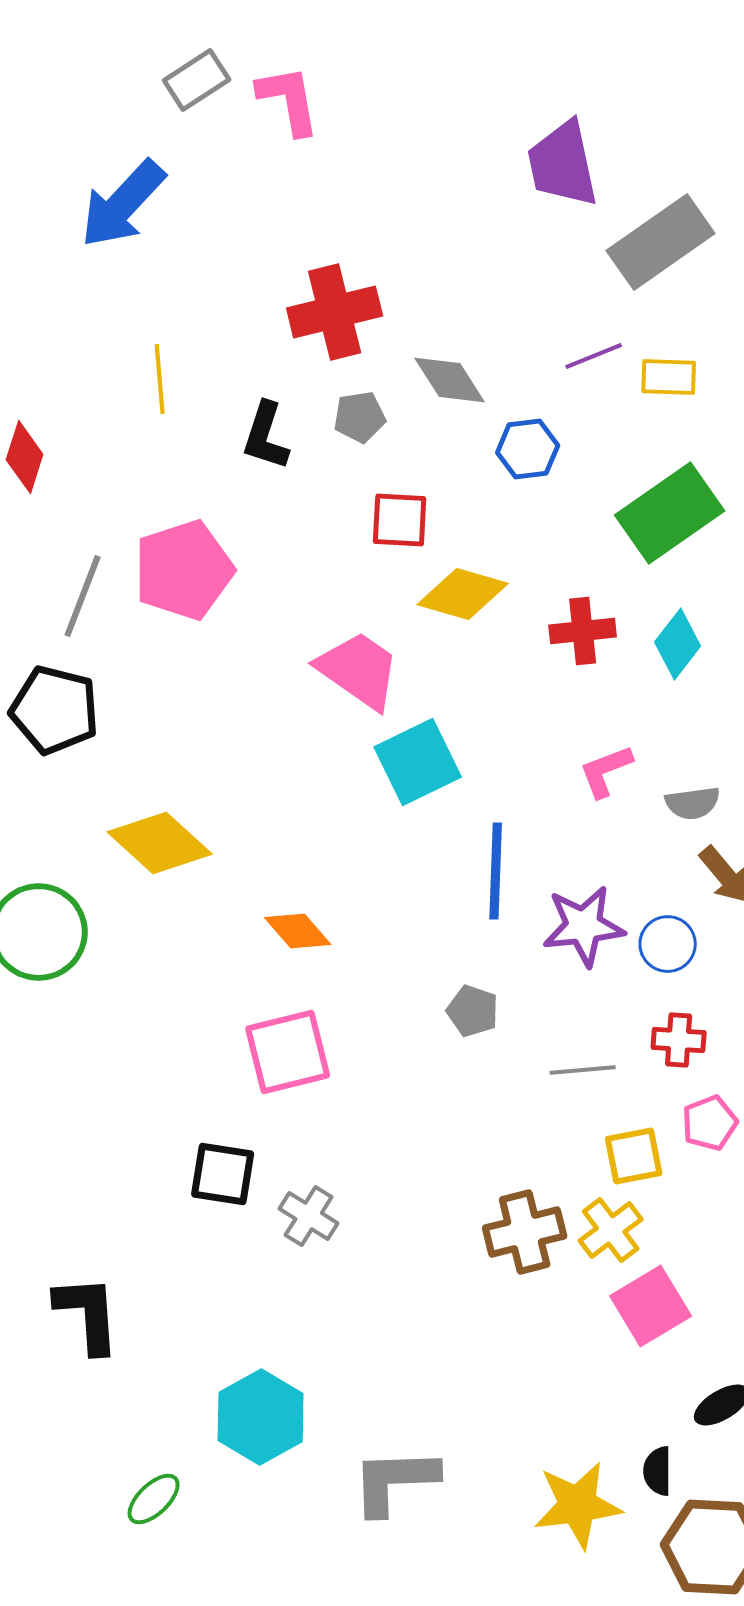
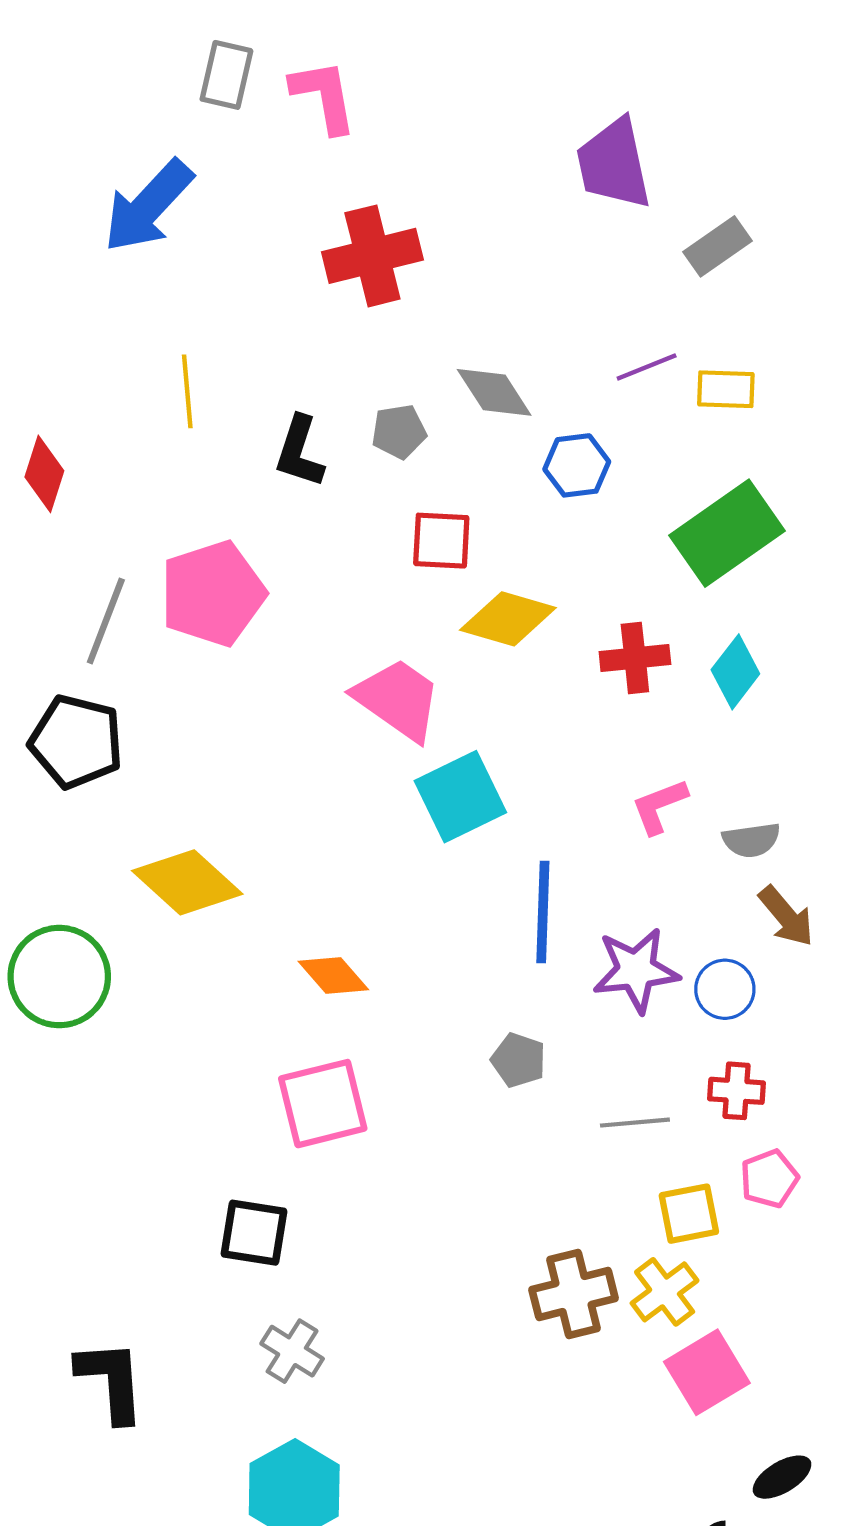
gray rectangle: (197, 80) -> (226, 75), turned -44
gray rectangle: (661, 242) -> (717, 246), size x0.6
red cross: (335, 312) -> (372, 256), moved
gray cross: (309, 1216) -> (292, 1351), moved

